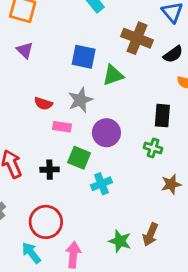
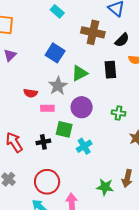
purple triangle: (25, 50) -> (10, 55), turned 40
blue square: (84, 57) -> (55, 53), turned 30
green triangle: (113, 75) -> (80, 73), moved
black rectangle: (162, 116) -> (110, 70), moved

